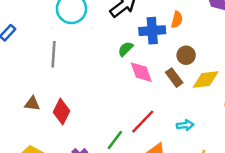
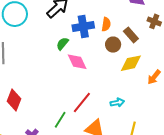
orange semicircle: (177, 20) -> (106, 24), moved
brown rectangle: (174, 78) -> (131, 35), moved

